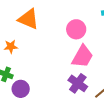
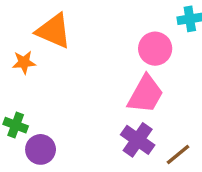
pink circle: (76, 29) -> (155, 49), moved
orange star: (11, 47) -> (24, 62), moved

